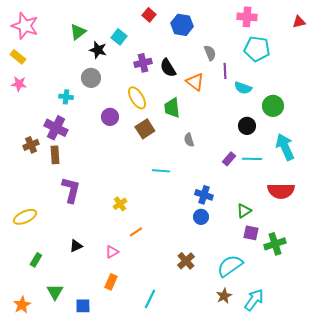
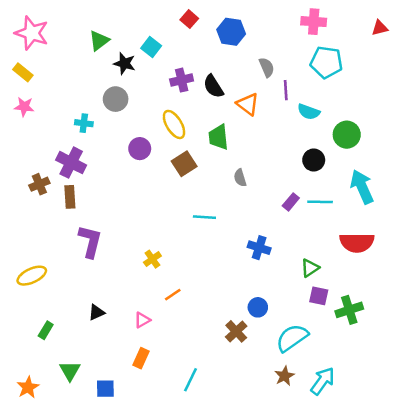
blue circle: (201, 217) -> (258, 307), moved

